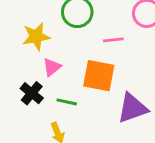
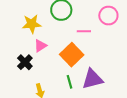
orange square: (99, 76) -> (72, 55), turned 30
green line: (67, 102) -> (70, 82), moved, turned 56

